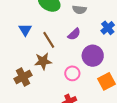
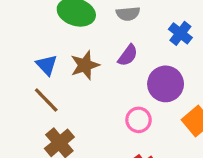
brown line: (49, 40) -> (46, 100), moved
brown star: (43, 61) -> (85, 65), moved

